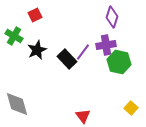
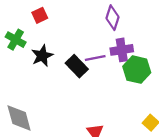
purple diamond: (112, 17) -> (113, 18), moved
purple line: (83, 52) -> (95, 58), turned 42

